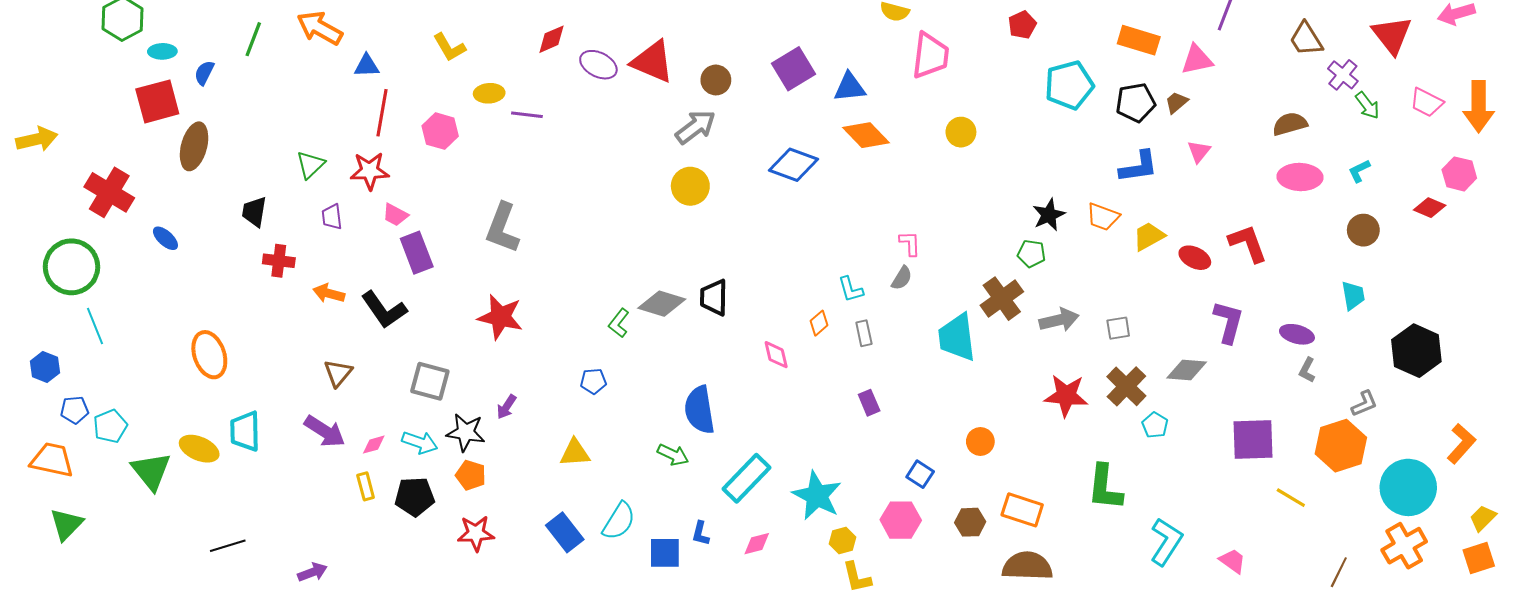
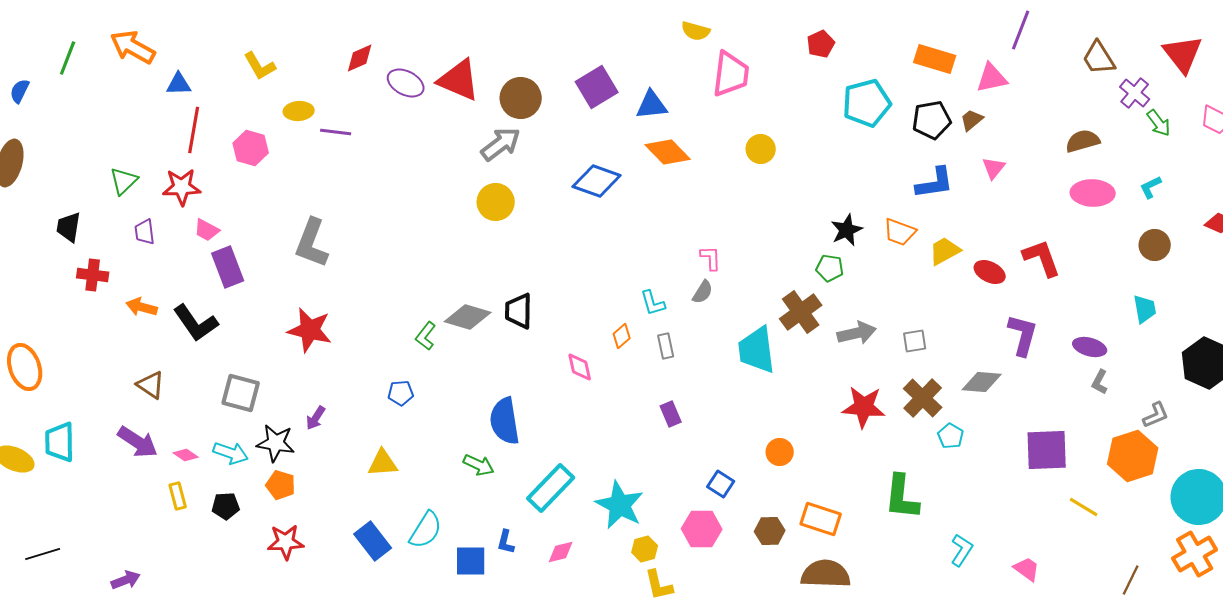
brown circle: (716, 80) -> (521, 98), size x1.4
brown triangle: (338, 373) -> (151, 385), turned -36
pink diamond: (374, 445) -> (186, 455), turned 50
black pentagon: (415, 497) -> (226, 506), size x0.7
cyan L-shape: (1166, 542) -> (962, 550), size x0.7

